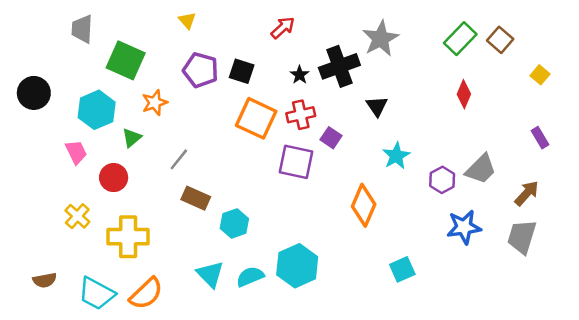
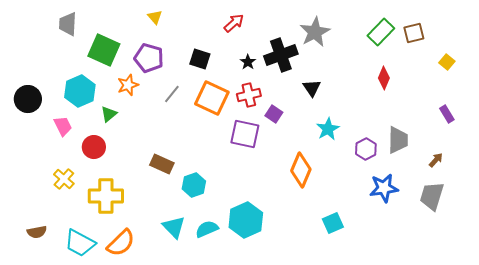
brown square: (500, 40) -> (414, 33), turned 35
purple pentagon: (201, 70) -> (149, 58), moved
black circle: (34, 93) -> (28, 99), moved
gray line: (179, 159) -> (172, 94), moved
gray trapezoid: (481, 169) -> (398, 140), turned -44
brown arrow: (527, 193) -> (436, 160), size x0.7

